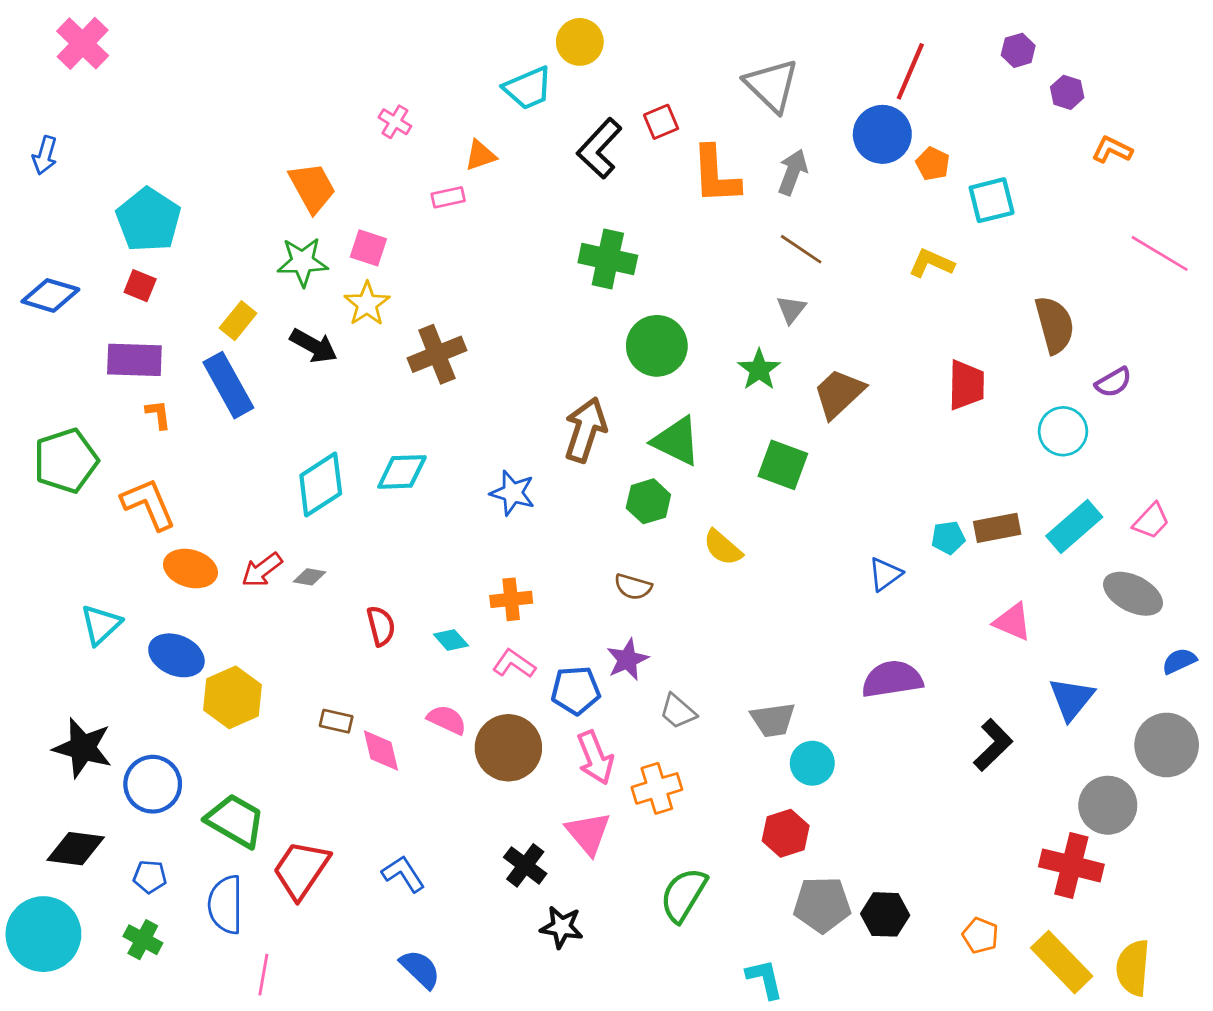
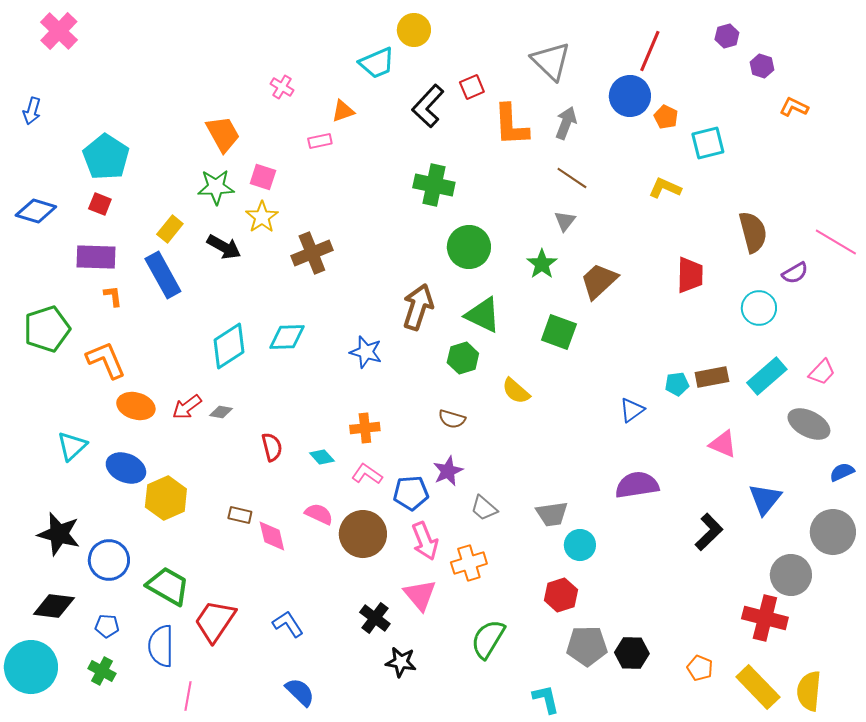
pink line: (1160, 253) -> (836, 242), moved

